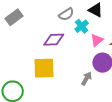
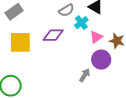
yellow square: (44, 68) -> (20, 42), moved

